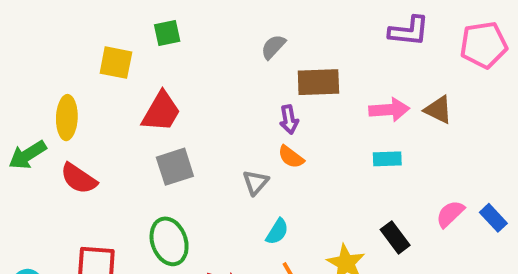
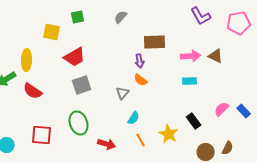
purple L-shape: (409, 31) -> (201, 16), turned 55
gray semicircle: (273, 47) -> (121, 17), moved
red trapezoid: (161, 112) -> (75, 57), turned 30

